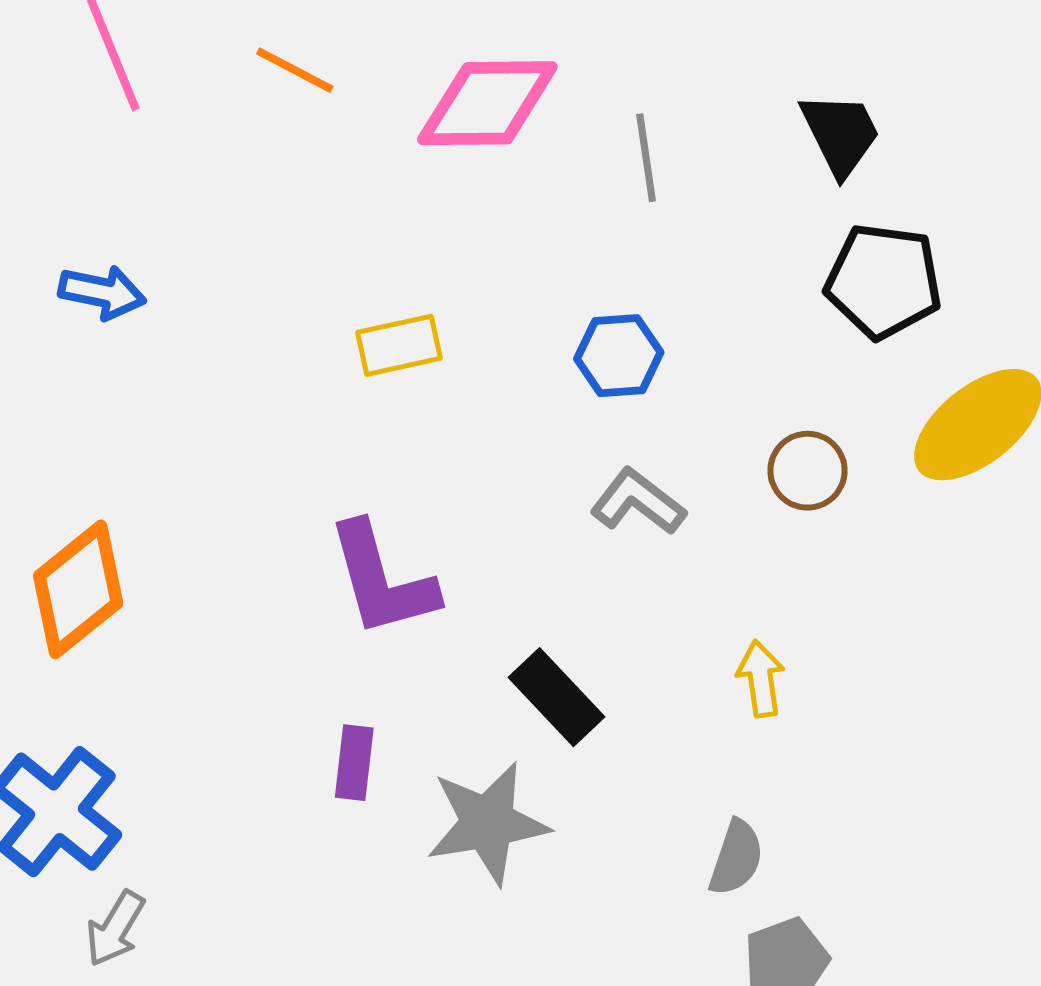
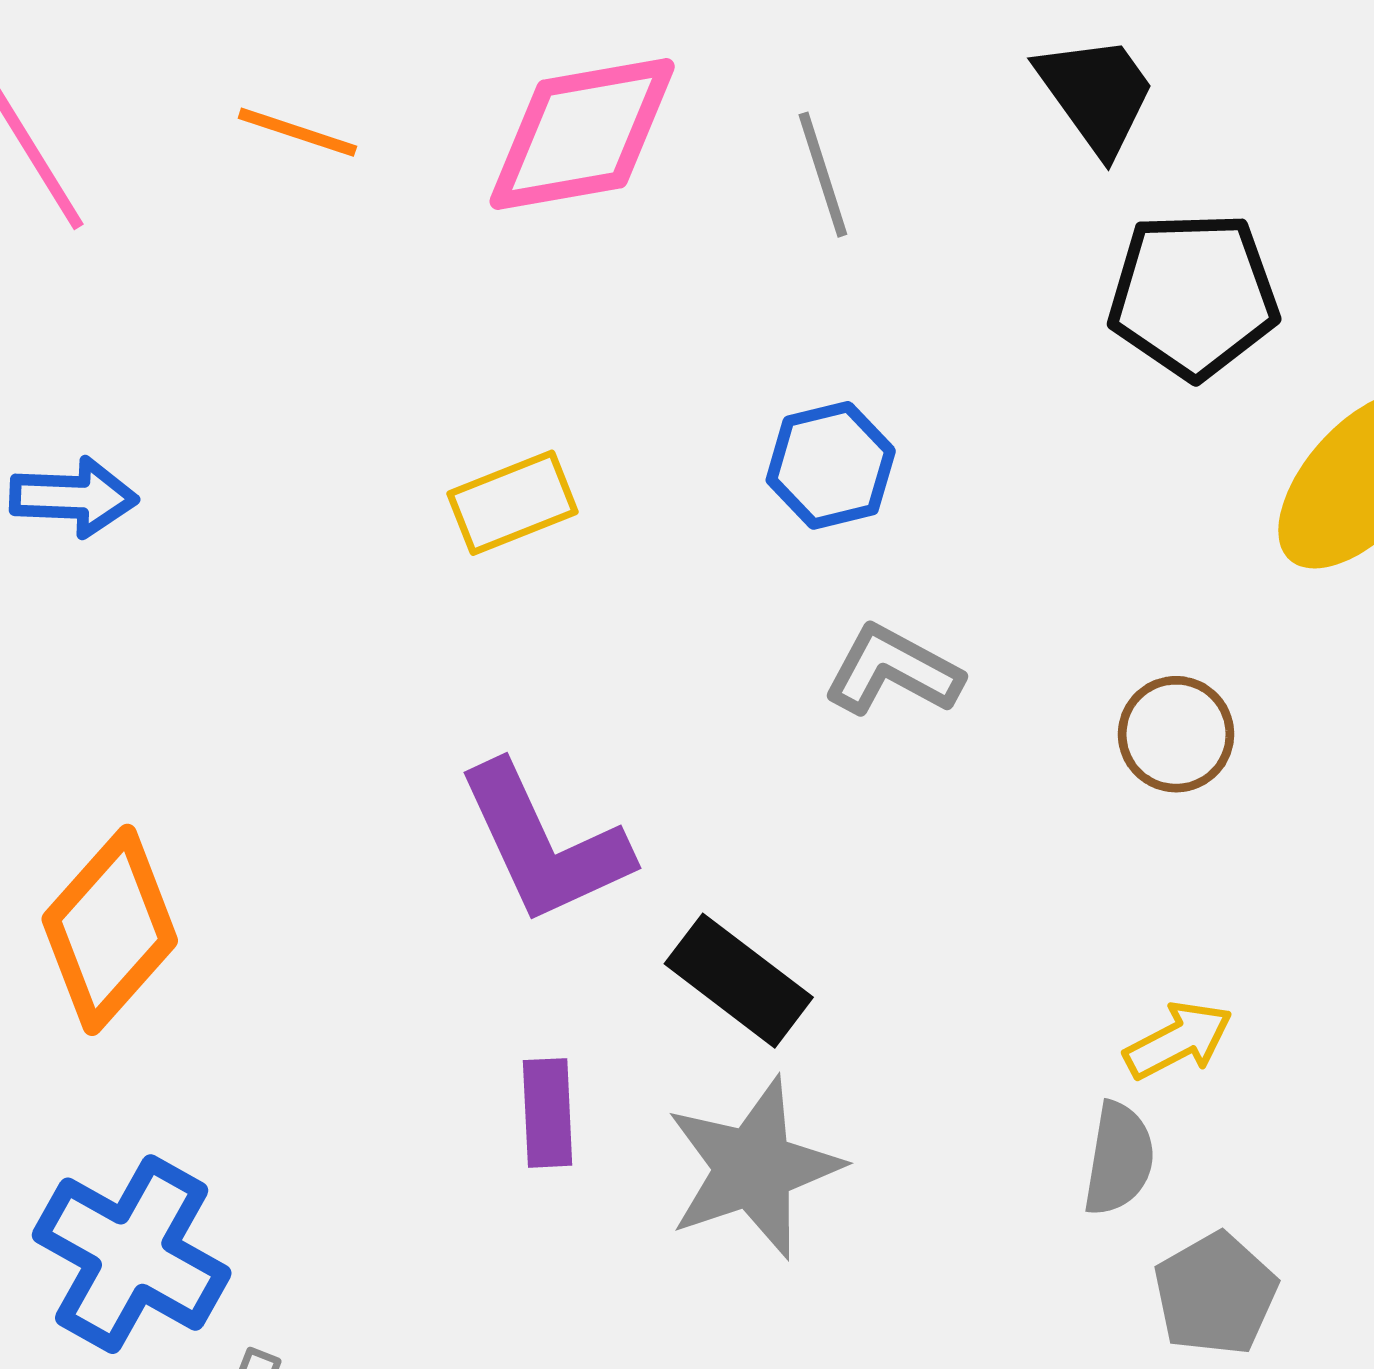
brown circle: (808, 471) -> (1176, 734), moved
yellow arrow: (761, 679) -> (1178, 1040), moved, turned 80
black rectangle: (557, 697) -> (739, 981), moved

